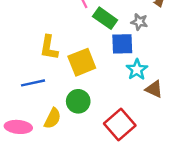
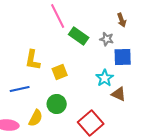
blue square: (122, 44) -> (123, 57), moved
yellow square: (82, 62) -> (60, 72), size x0.7

